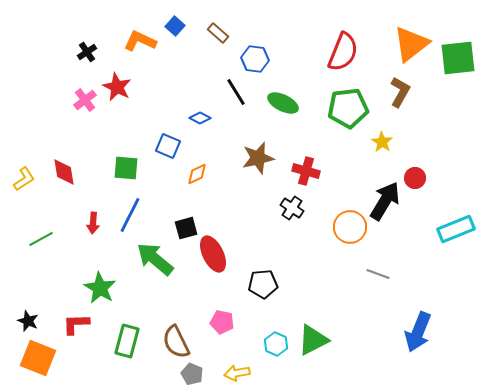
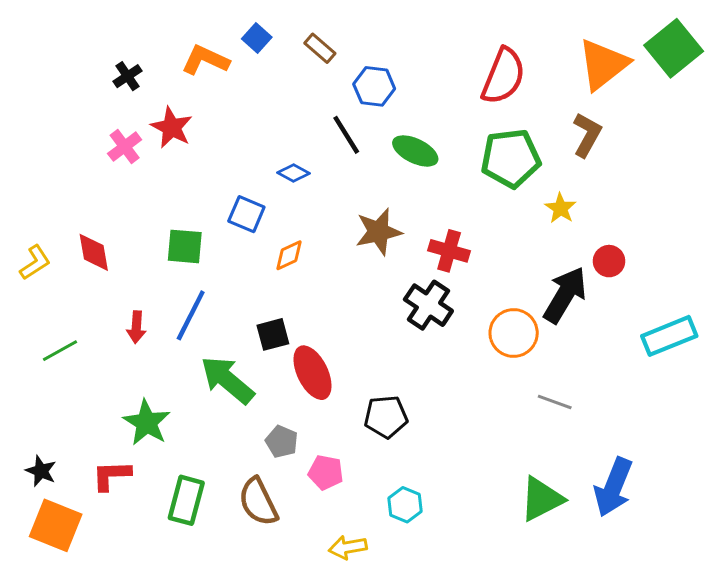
green square: (458, 58) -> (674, 48), moved, turned -33
black cross: (292, 208) -> (428, 305), size x1.4
green triangle: (313, 340) -> (541, 499), moved
gray pentagon: (192, 374) -> (282, 442), moved

